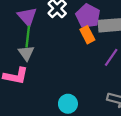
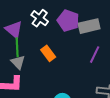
orange rectangle: (87, 35) -> (48, 53), moved

